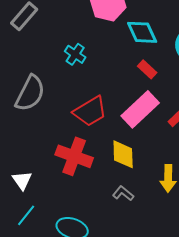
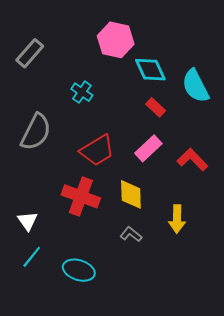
pink rectangle: (140, 109) -> (148, 148), size x0.7

